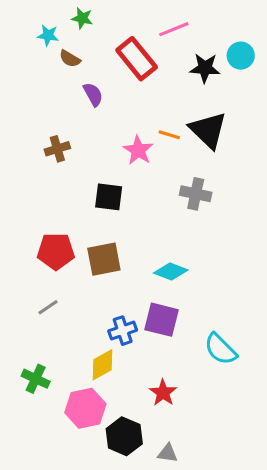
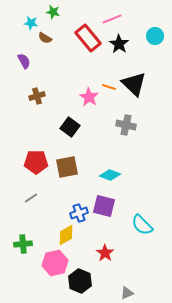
black star: (205, 68) -> (119, 44), moved, turned 30
purple semicircle: (93, 94) -> (24, 61), moved
black square: (109, 197) -> (70, 127), turned 30
green cross: (36, 379) -> (23, 244), turned -30
gray triangle: (168, 453) -> (127, 293), moved, turned -32

